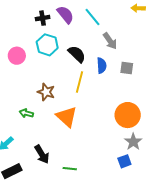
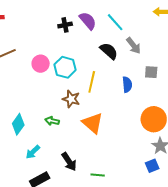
cyan hexagon: (47, 45) -> (65, 67), moved
black semicircle: (77, 54) -> (109, 51), moved
blue semicircle: (102, 66) -> (127, 84), moved
yellow line: (80, 82) -> (92, 82), moved

